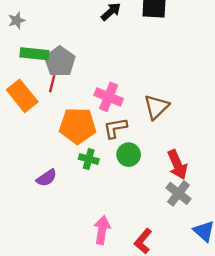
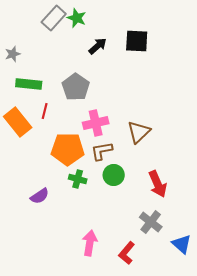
gray pentagon: (60, 61) -> (76, 87), moved
pink cross: (109, 97) -> (96, 123), turned -35
gray cross: (179, 193) -> (151, 222), moved

